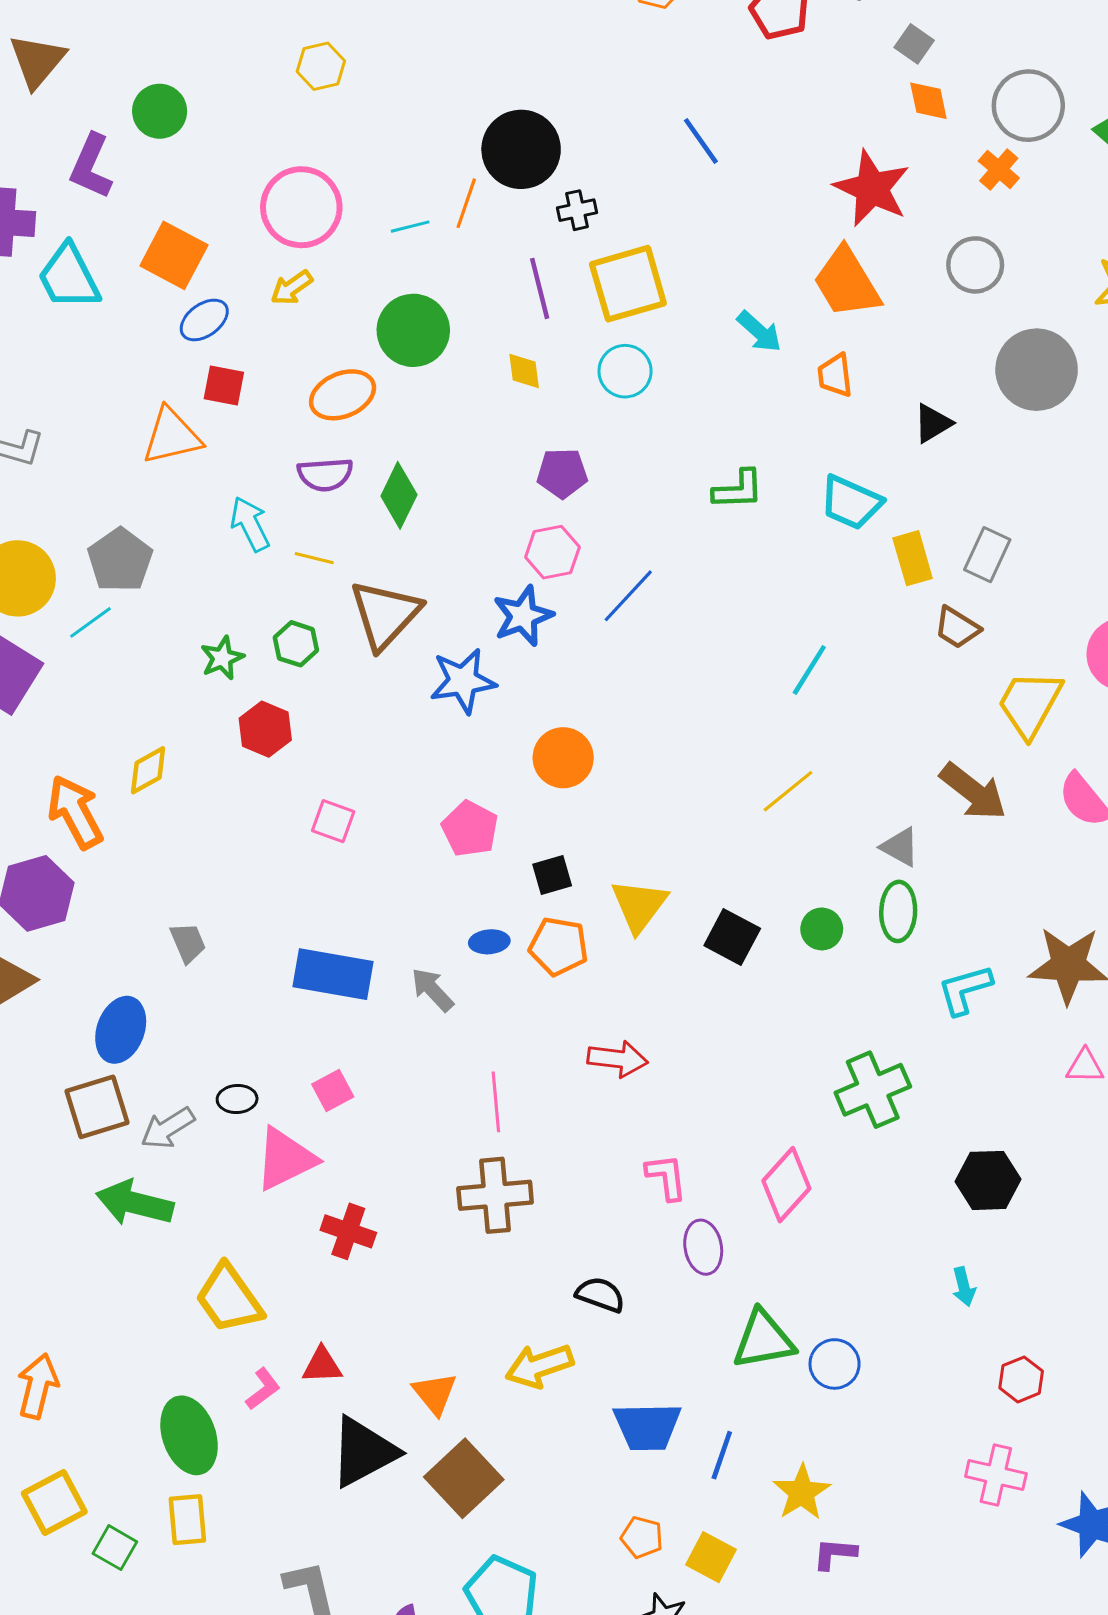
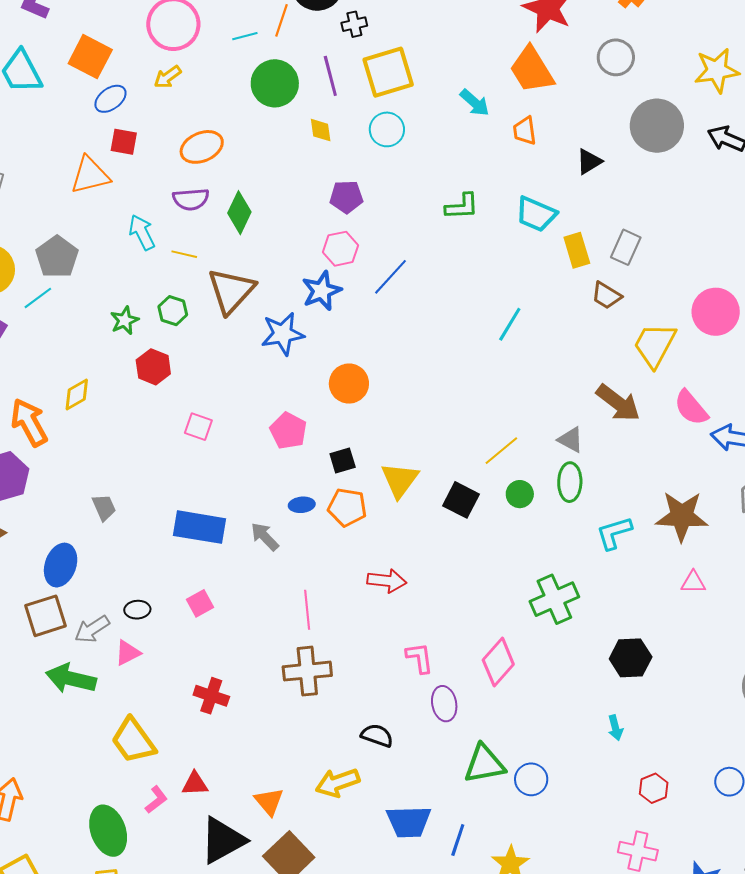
green circle: (413, 330) -> (275, 83), moved
yellow line: (788, 791) -> (501, 451), moved
pink triangle: (285, 1159) -> (128, 653), moved, size x0.6

